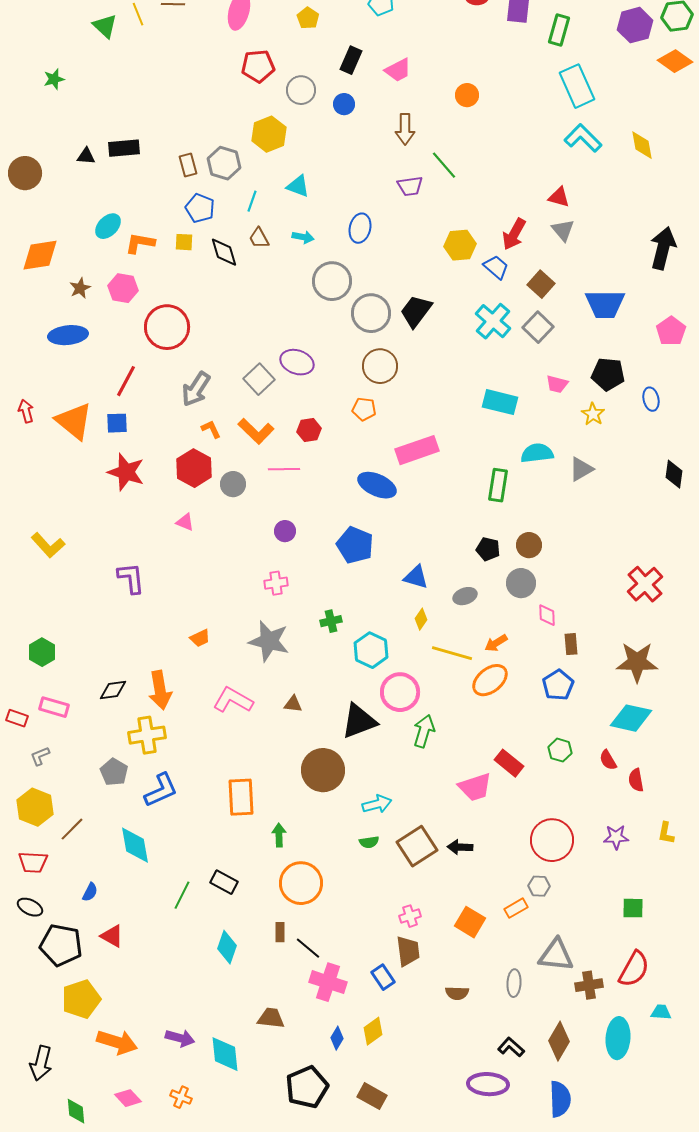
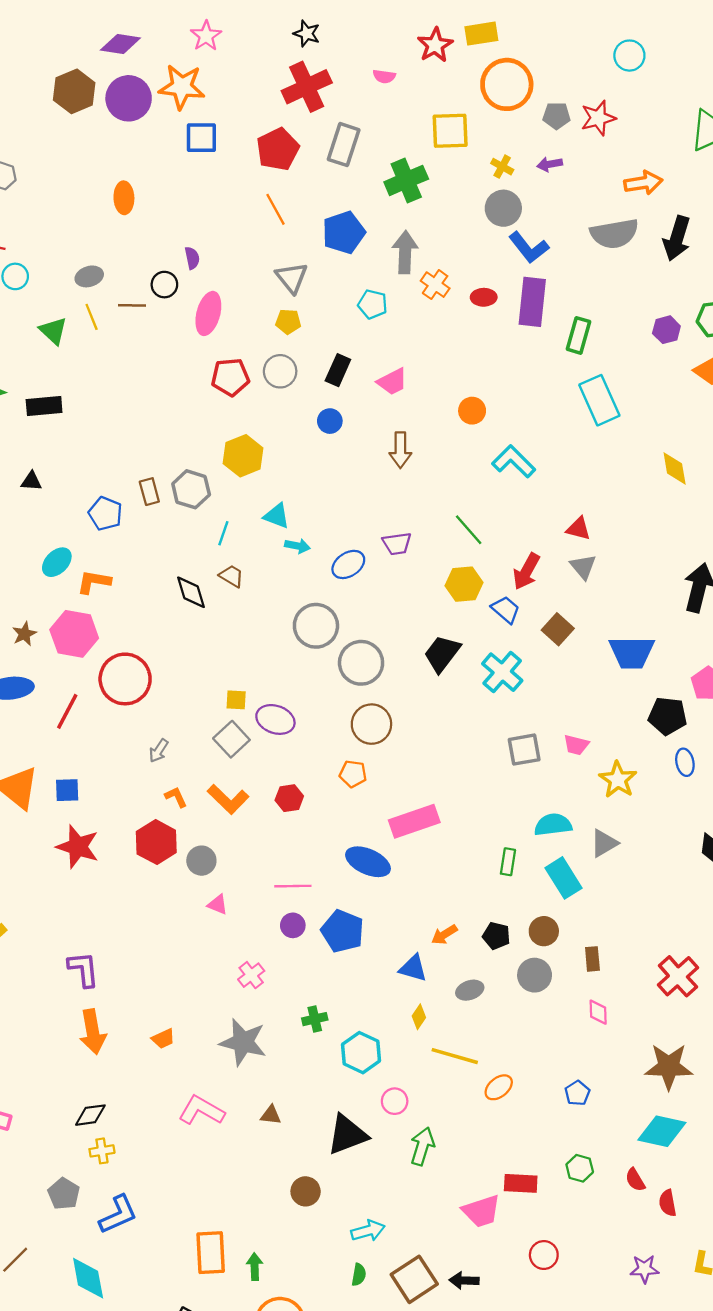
yellow pentagon: (308, 18) -> (288, 322), turned -30
purple hexagon: (635, 25) -> (666, 330), size x0.7
gray circle: (301, 90) -> (280, 371), moved
cyan L-shape: (583, 138) -> (514, 462), moved
black rectangle: (124, 148) -> (44, 406), moved
green line: (444, 165) -> (469, 530), moved
purple trapezoid: (410, 186) -> (397, 544), moved
blue pentagon: (200, 208) -> (105, 514), moved
blue ellipse: (360, 228) -> (348, 564), turned 44
cyan arrow: (303, 237) -> (297, 546), moved
brown trapezoid: (259, 238) -> (231, 576), turned 150
yellow square: (184, 242) -> (236, 700), moved
pink hexagon: (123, 288) -> (74, 634), size x1.4
black trapezoid: (416, 311) -> (442, 654), moved
gray square: (538, 327) -> (524, 750), moved, turned 36
black pentagon: (608, 374) -> (668, 716), moved
red line: (126, 381) -> (67, 711), moved
gray arrow: (196, 389) -> (159, 751), size x0.6
cyan rectangle: (500, 402) -> (563, 878), moved, turned 44
yellow star: (593, 414) -> (618, 780), size x1.4
pink line: (284, 469) -> (293, 886), moved
green rectangle: (498, 485) -> (508, 862), size x0.7
pink triangle: (185, 522) -> (218, 905), moved
purple circle: (285, 531) -> (293, 925), moved
pink cross: (276, 583) -> (251, 975), turned -30
pink diamond: (547, 615) -> (598, 1012), moved
orange arrow: (496, 643) -> (444, 935), moved
brown rectangle: (571, 644) -> (592, 959), moved
orange ellipse: (490, 680) -> (499, 1087), size x0.7
blue pentagon: (558, 685) -> (577, 1093), size x0.7
black diamond: (113, 690) -> (90, 1115), moved
orange arrow: (160, 690) -> (93, 1032), moved
pink circle: (400, 692) -> (395, 1101), size x0.6
yellow cross: (147, 735) -> (102, 1151), size x0.6
red rectangle: (509, 763) -> (521, 1183), turned -36
brown circle: (323, 770) -> (306, 1191), size x0.6
orange rectangle: (241, 797) -> (211, 1253), moved
red circle: (552, 840) -> (544, 1255), moved, size x0.6
green semicircle: (369, 842) -> (359, 1275), turned -72

